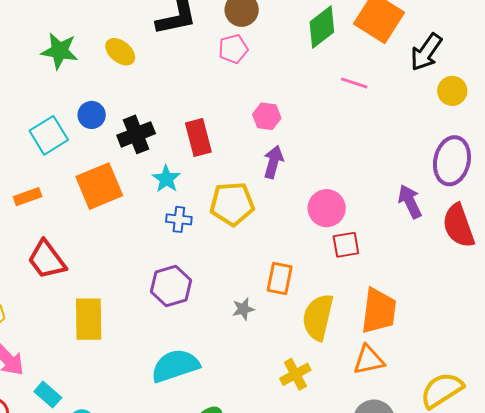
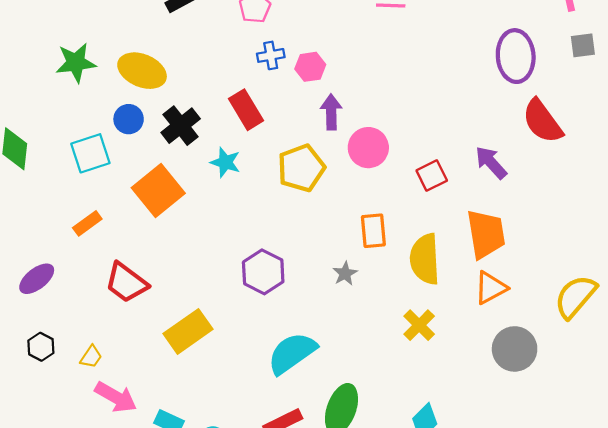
yellow ellipse: (120, 52) -> (142, 71), moved, size x1.4
cyan square: (49, 135) -> (90, 153), turned 30
purple arrow: (410, 202) -> (491, 163), moved
pink circle: (327, 208) -> (368, 148), moved
blue cross: (179, 219) -> (271, 55), moved
yellow rectangle: (89, 319) -> (188, 331), turned 72

